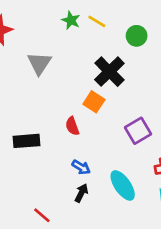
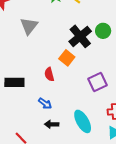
green circle: (137, 36) -> (103, 31), moved
blue arrow: (81, 167) -> (45, 103), moved
black arrow: (81, 193) -> (52, 124), turned -120

